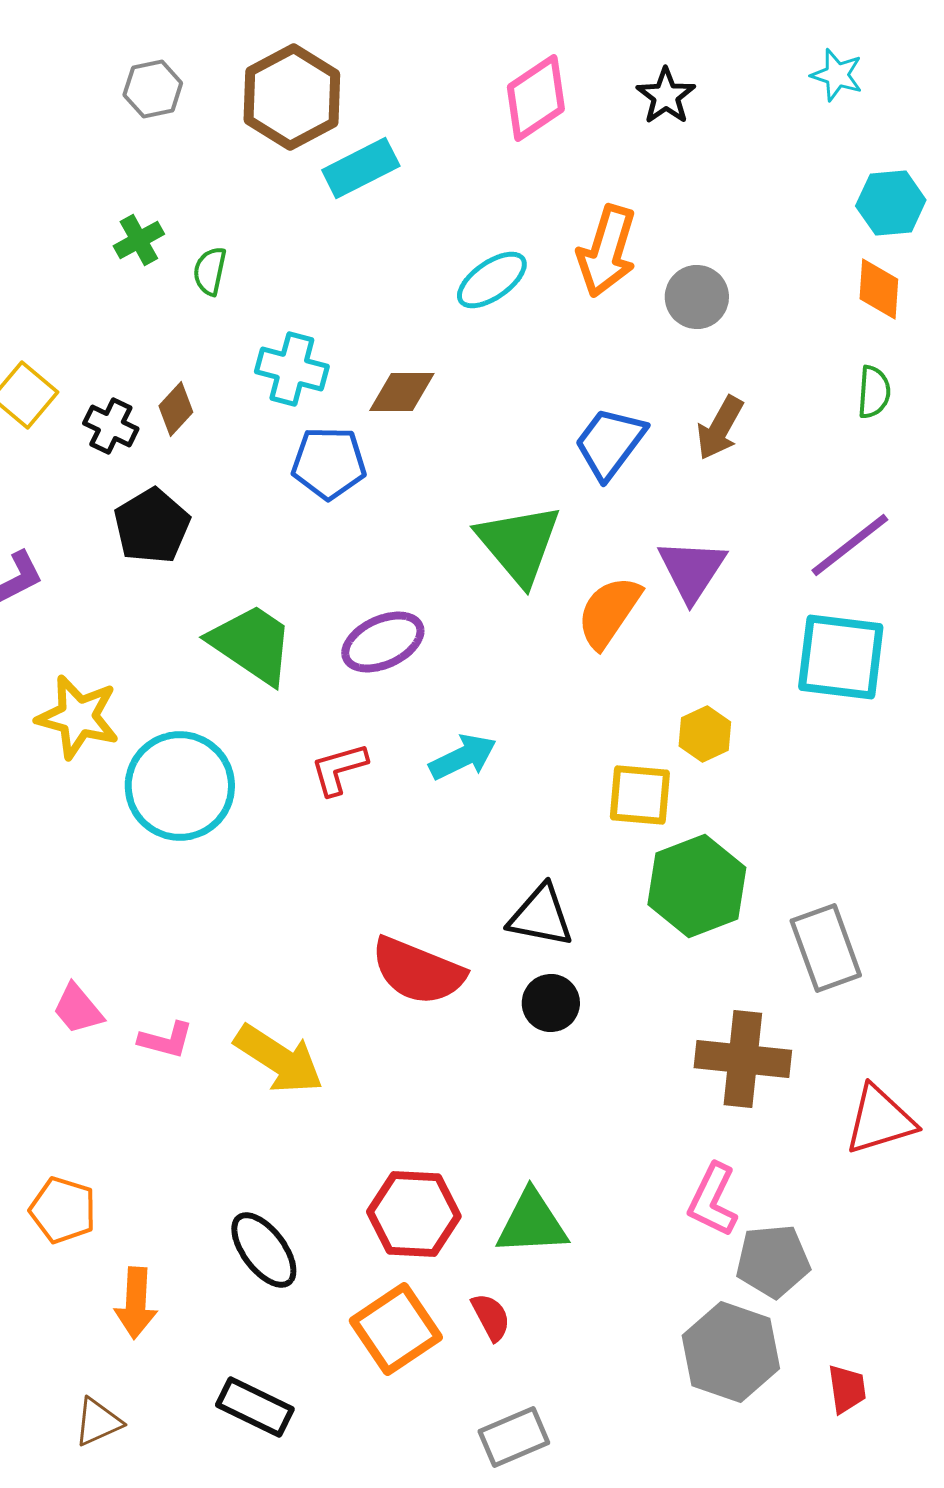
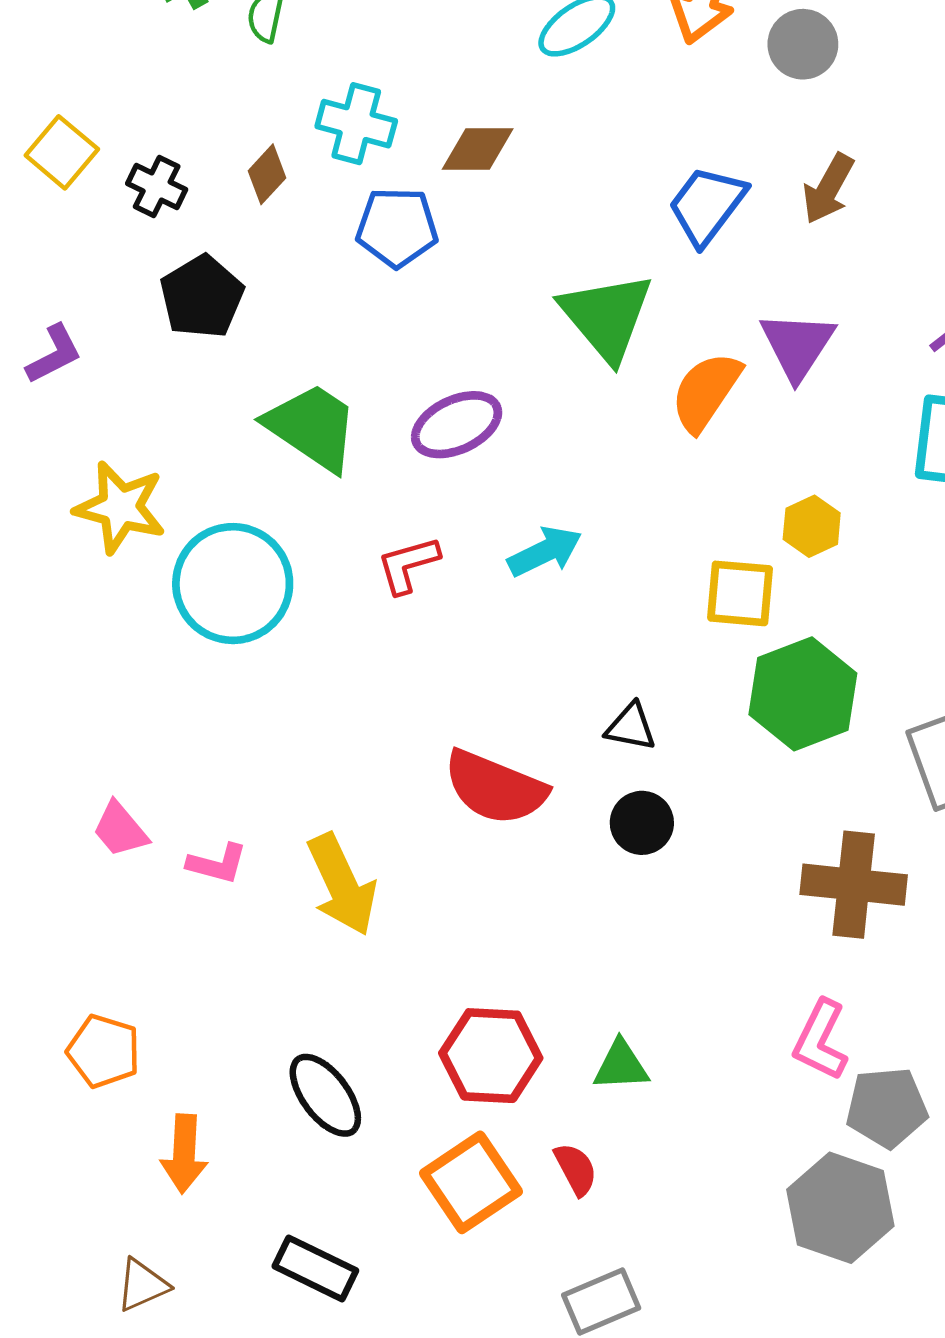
brown diamond: (176, 409) -> (267, 174), moved
black triangle: (541, 916) -> (631, 727), size x0.7
yellow arrow: (279, 1059) -> (342, 885), turned 32
green triangle: (532, 1223) -> (621, 1065), size x0.7

